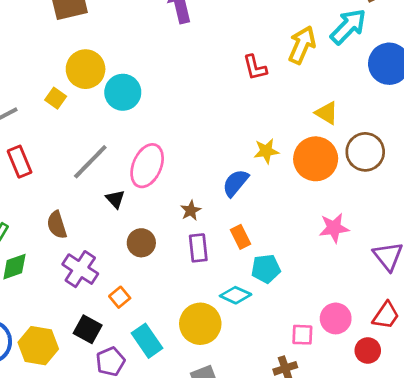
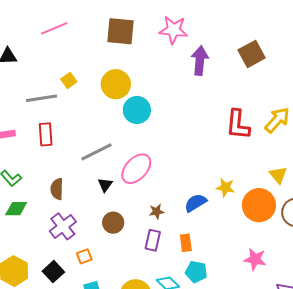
red L-shape: (255, 67) -> (238, 125), size x1.5
yellow square: (56, 98) -> (69, 80), moved

